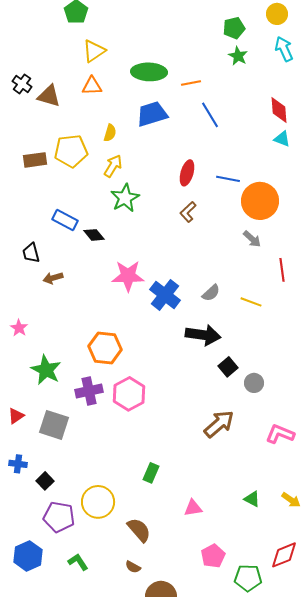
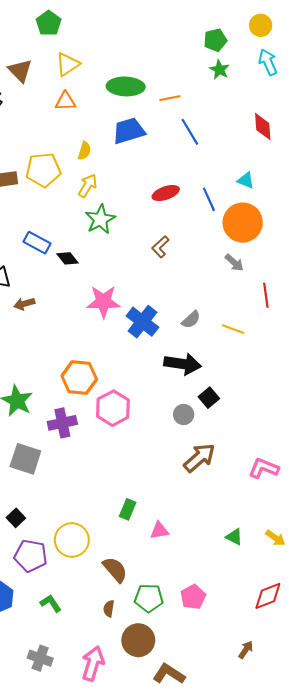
brown triangle: (49, 96) -> (20, 71), moved, turned 30
cyan triangle: (282, 139) -> (246, 180), moved
red ellipse: (187, 173) -> (166, 193), turned 55
blue line: (228, 179) -> (209, 199), turned 55
brown L-shape: (188, 212) -> (160, 247), moved
gray circle: (254, 383) -> (184, 414), moved
pink hexagon: (129, 394) -> (113, 408), moved
pink triangle: (193, 508) -> (159, 531), moved
brown semicircle: (133, 567) -> (109, 609), turned 70
green pentagon: (248, 578) -> (149, 598), moved

